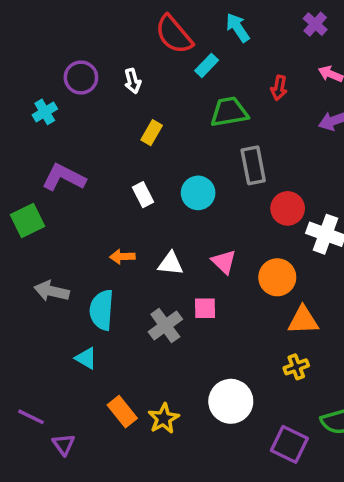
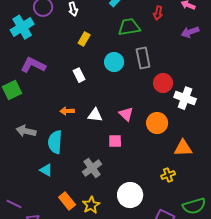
cyan cross: (45, 112) -> (22, 27), size x1.6
cyan circle: (198, 193) -> (114, 62), moved
orange triangle: (303, 320) -> (183, 148), moved
gray cross: (165, 326) -> (92, 168), moved

